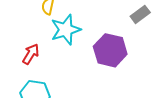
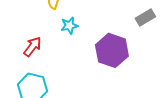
cyan star: (66, 30) -> (69, 26), size x0.6

